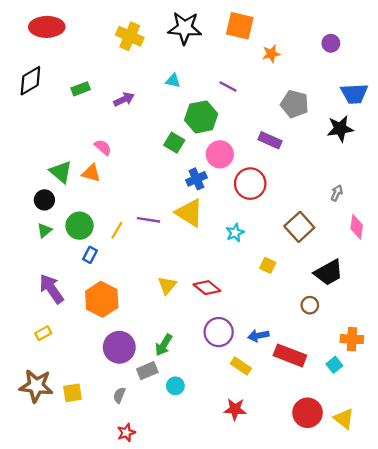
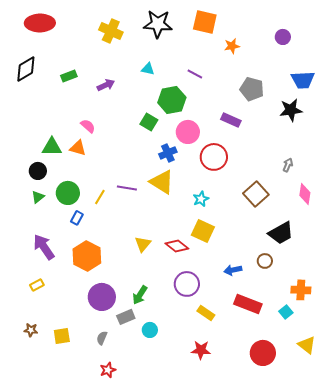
green triangle: (61, 172) -> (52, 147), turned -40
yellow square: (268, 265) -> (203, 231), moved, size x1.6
blue arrow: (258, 336) -> (233, 270), moved
brown star: (36, 386) -> (31, 330), size x0.5
yellow triangle: (344, 419) -> (307, 345), moved

